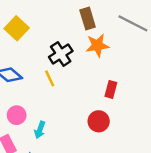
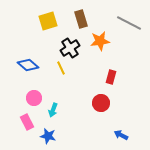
brown rectangle: (88, 18) -> (81, 19), moved
yellow square: (17, 28) -> (48, 21), moved, turned 30

